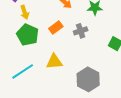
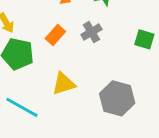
cyan line: (23, 71) -> (22, 107), turned 75

